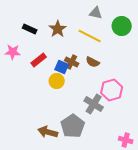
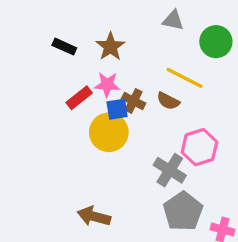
yellow line: (90, 36) -> (185, 78), moved
pink star: (13, 52) -> (107, 84), moved
blue square: (62, 67) -> (117, 109), turned -32
yellow circle: (57, 81) -> (109, 132), size x1.5
gray pentagon: (73, 126) -> (183, 211), moved

